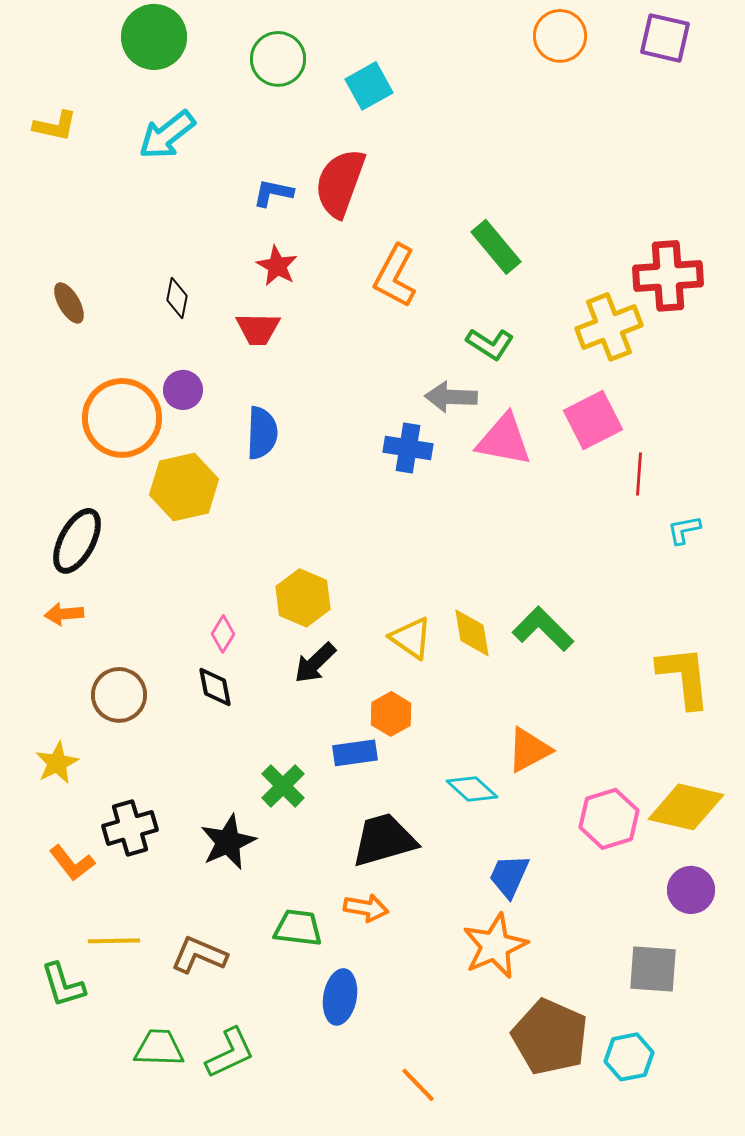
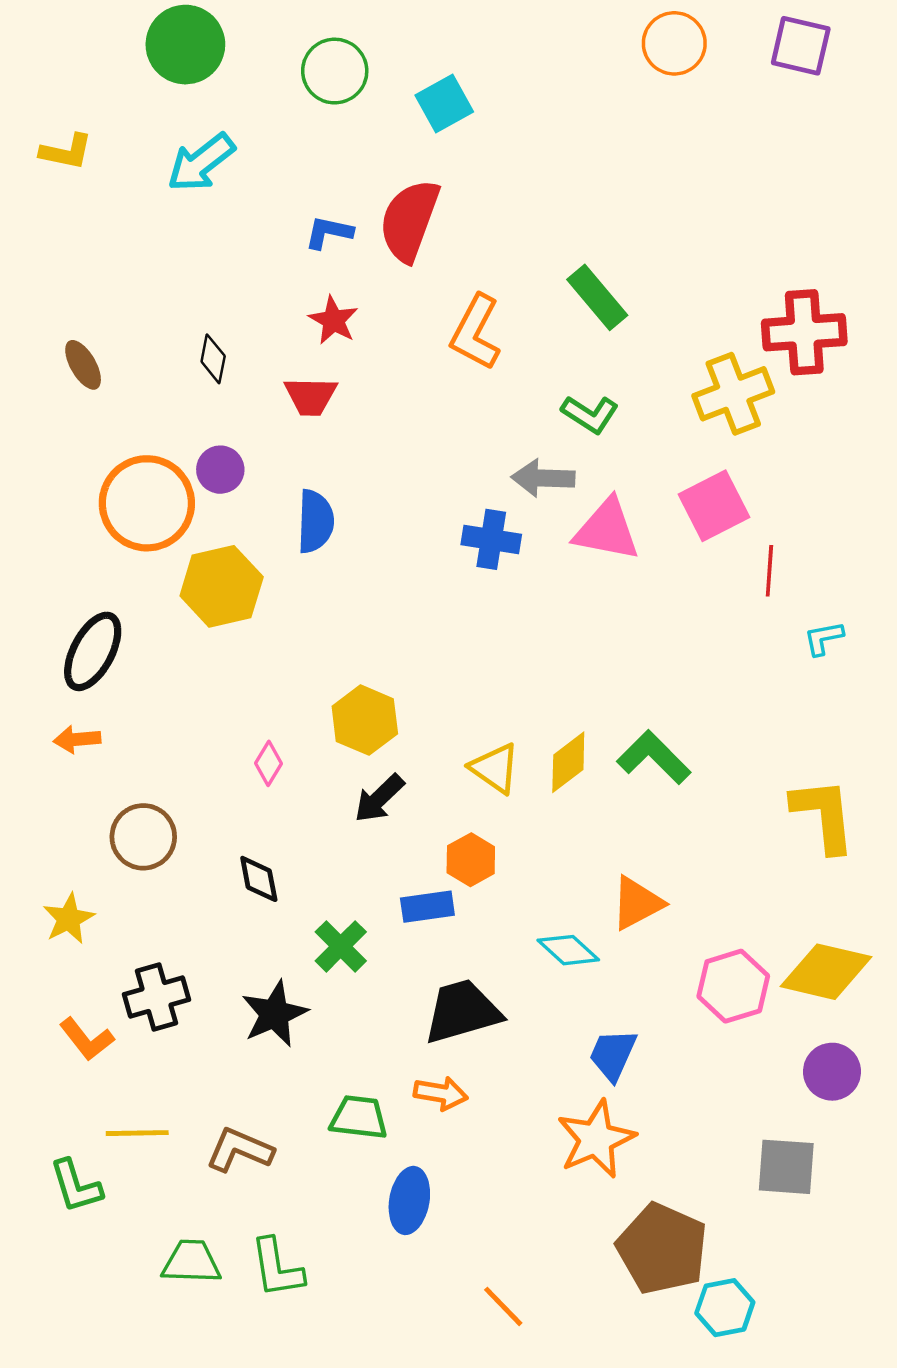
yellow diamond: (472, 633) -> (568, 762), turned 62
black diamond: (215, 687) -> (259, 879), moved
green L-shape: (230, 1053) -> (277, 1268), turned 106
cyan hexagon: (629, 1057) -> (725, 1308), moved

